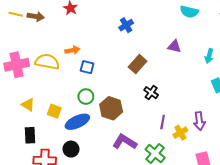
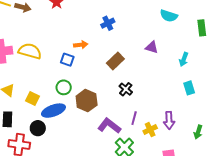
orange arrow: (72, 50) -> (81, 45), moved
purple L-shape: (125, 142) -> (109, 126), moved
black circle: (71, 149) -> (38, 128), moved

